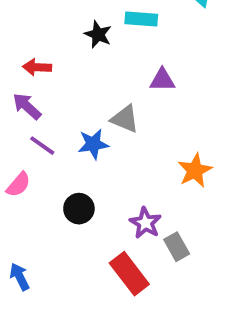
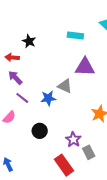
black star: (98, 34) -> (29, 41), moved
red arrow: (37, 67) -> (12, 57), moved
purple triangle: (162, 80) -> (85, 67), size x1.5

